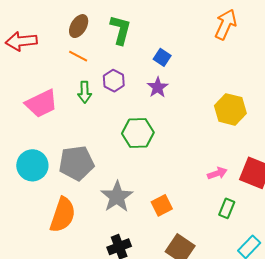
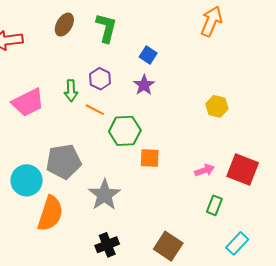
orange line: (78, 56) -> (95, 110), moved
yellow hexagon: (230, 109) -> (217, 106), size x0.7
cyan circle: (32, 165) -> (27, 180), moved
orange square: (162, 205) -> (150, 158), moved, turned 30

